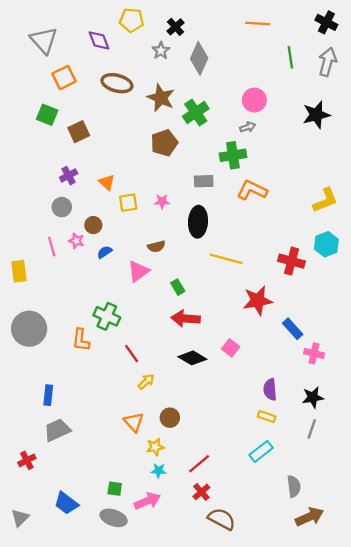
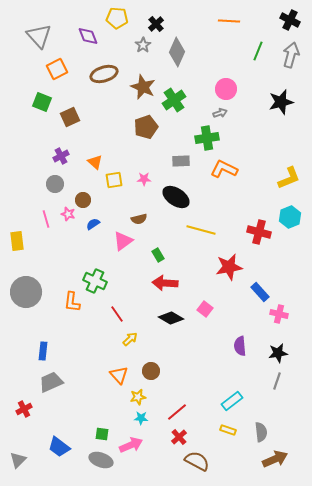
green line: (290, 57) -> (258, 51), turned 30
brown ellipse: (117, 83) -> (104, 74), turned -32
black ellipse: (198, 222) -> (176, 197), turned -60
yellow rectangle: (267, 417) -> (228, 430), moved

